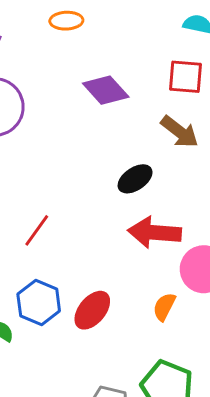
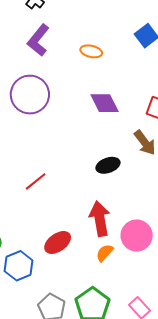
red arrow: (155, 232) -> (100, 219), moved, turned 60
blue hexagon: (39, 303) -> (19, 266), moved

